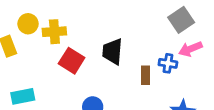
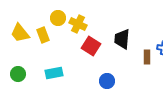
yellow cross: (54, 32) -> (78, 24), turned 30

